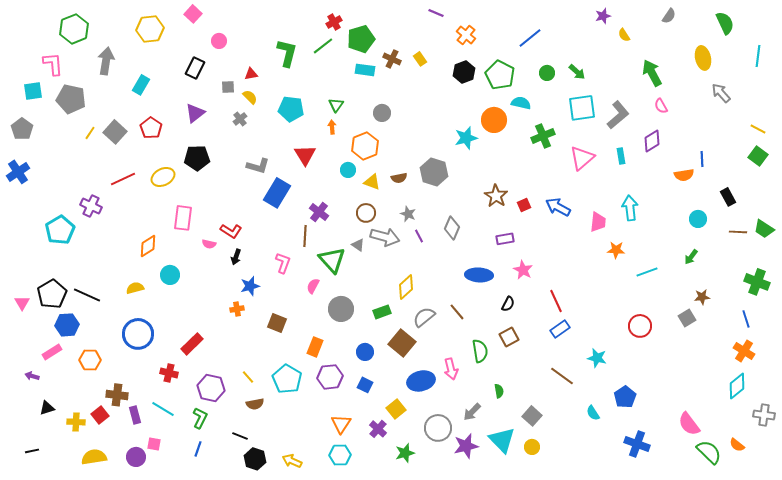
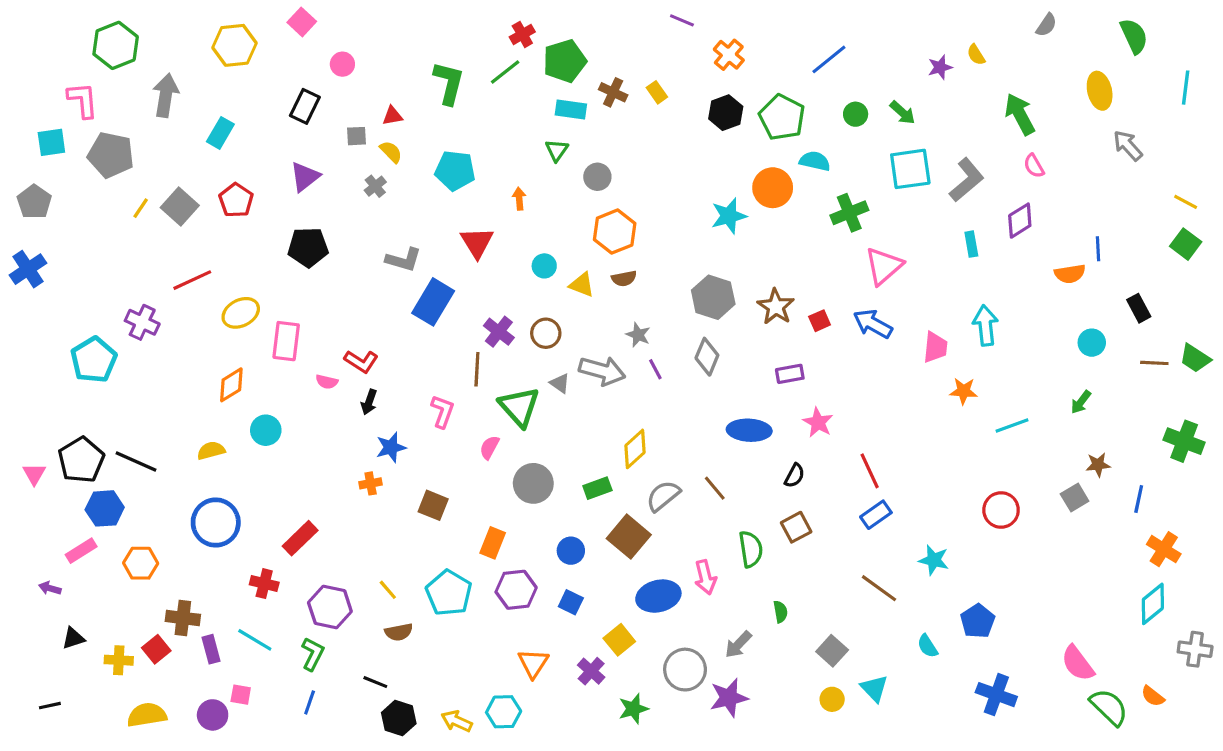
purple star: (603, 16) -> (940, 67), moved
green triangle: (336, 105) -> (557, 150), moved
orange hexagon: (365, 146) -> (615, 232), moved
pink triangle: (582, 158) -> (884, 266), moved
gray hexagon: (434, 172) -> (713, 297), moved
yellow ellipse: (163, 177) -> (241, 313), moved
brown circle: (366, 213) -> (546, 333), moved
blue line: (746, 319) -> (1139, 499), moved, turned 30
cyan triangle: (502, 440) -> (874, 688), moved, size x0.7
cyan hexagon: (340, 455) -> (504, 712), moved

